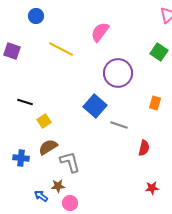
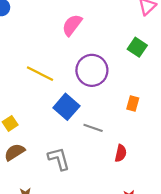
yellow line: (61, 49) -> (40, 74), moved
gray L-shape: (70, 162) -> (59, 159), moved

